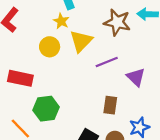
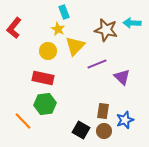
red rectangle: (20, 78) -> (43, 78), moved
brown rectangle: (110, 105) -> (103, 111), moved

